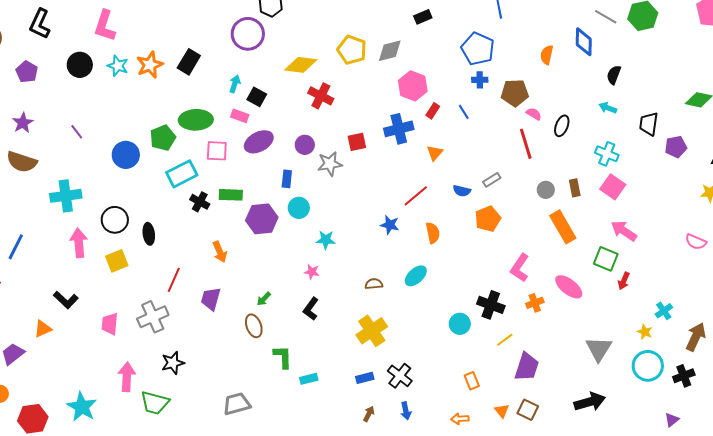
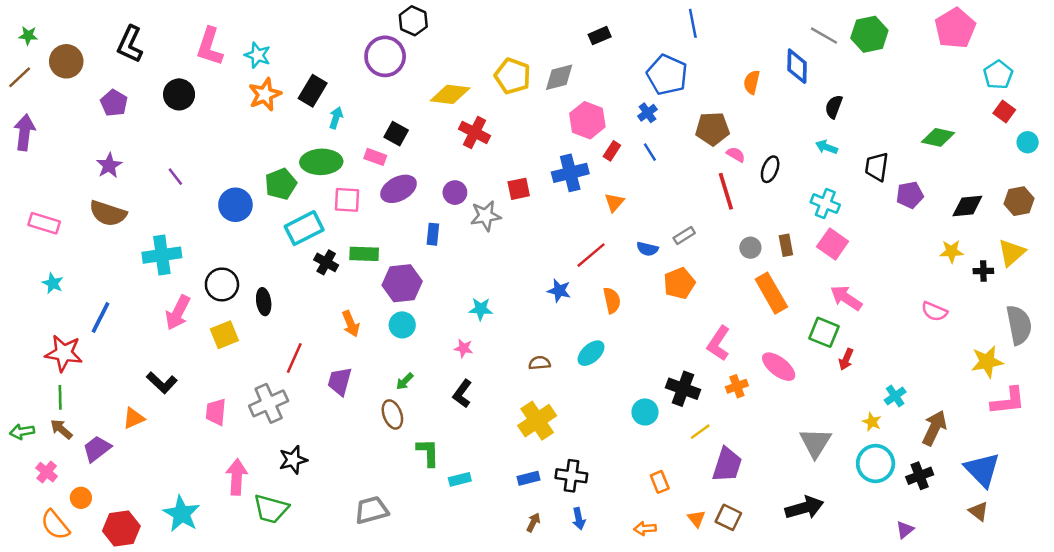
cyan star: (118, 66) -> (258, 55), moved
blue cross: (480, 80) -> (647, 113), moved, turned -35
cyan arrow: (235, 84) -> (336, 118), moved
cyan circle: (299, 208) -> (402, 325), moved
pink arrow: (79, 243) -> (178, 313), turned -148
black cross: (400, 376) -> (571, 476), turned -30

